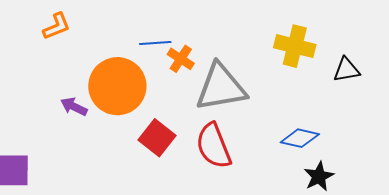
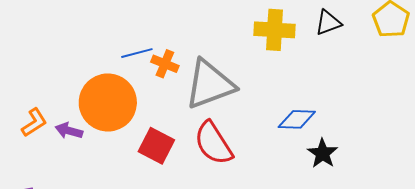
orange L-shape: (56, 26) -> (34, 122), moved
black triangle: (346, 70) -> (328, 23), moved

